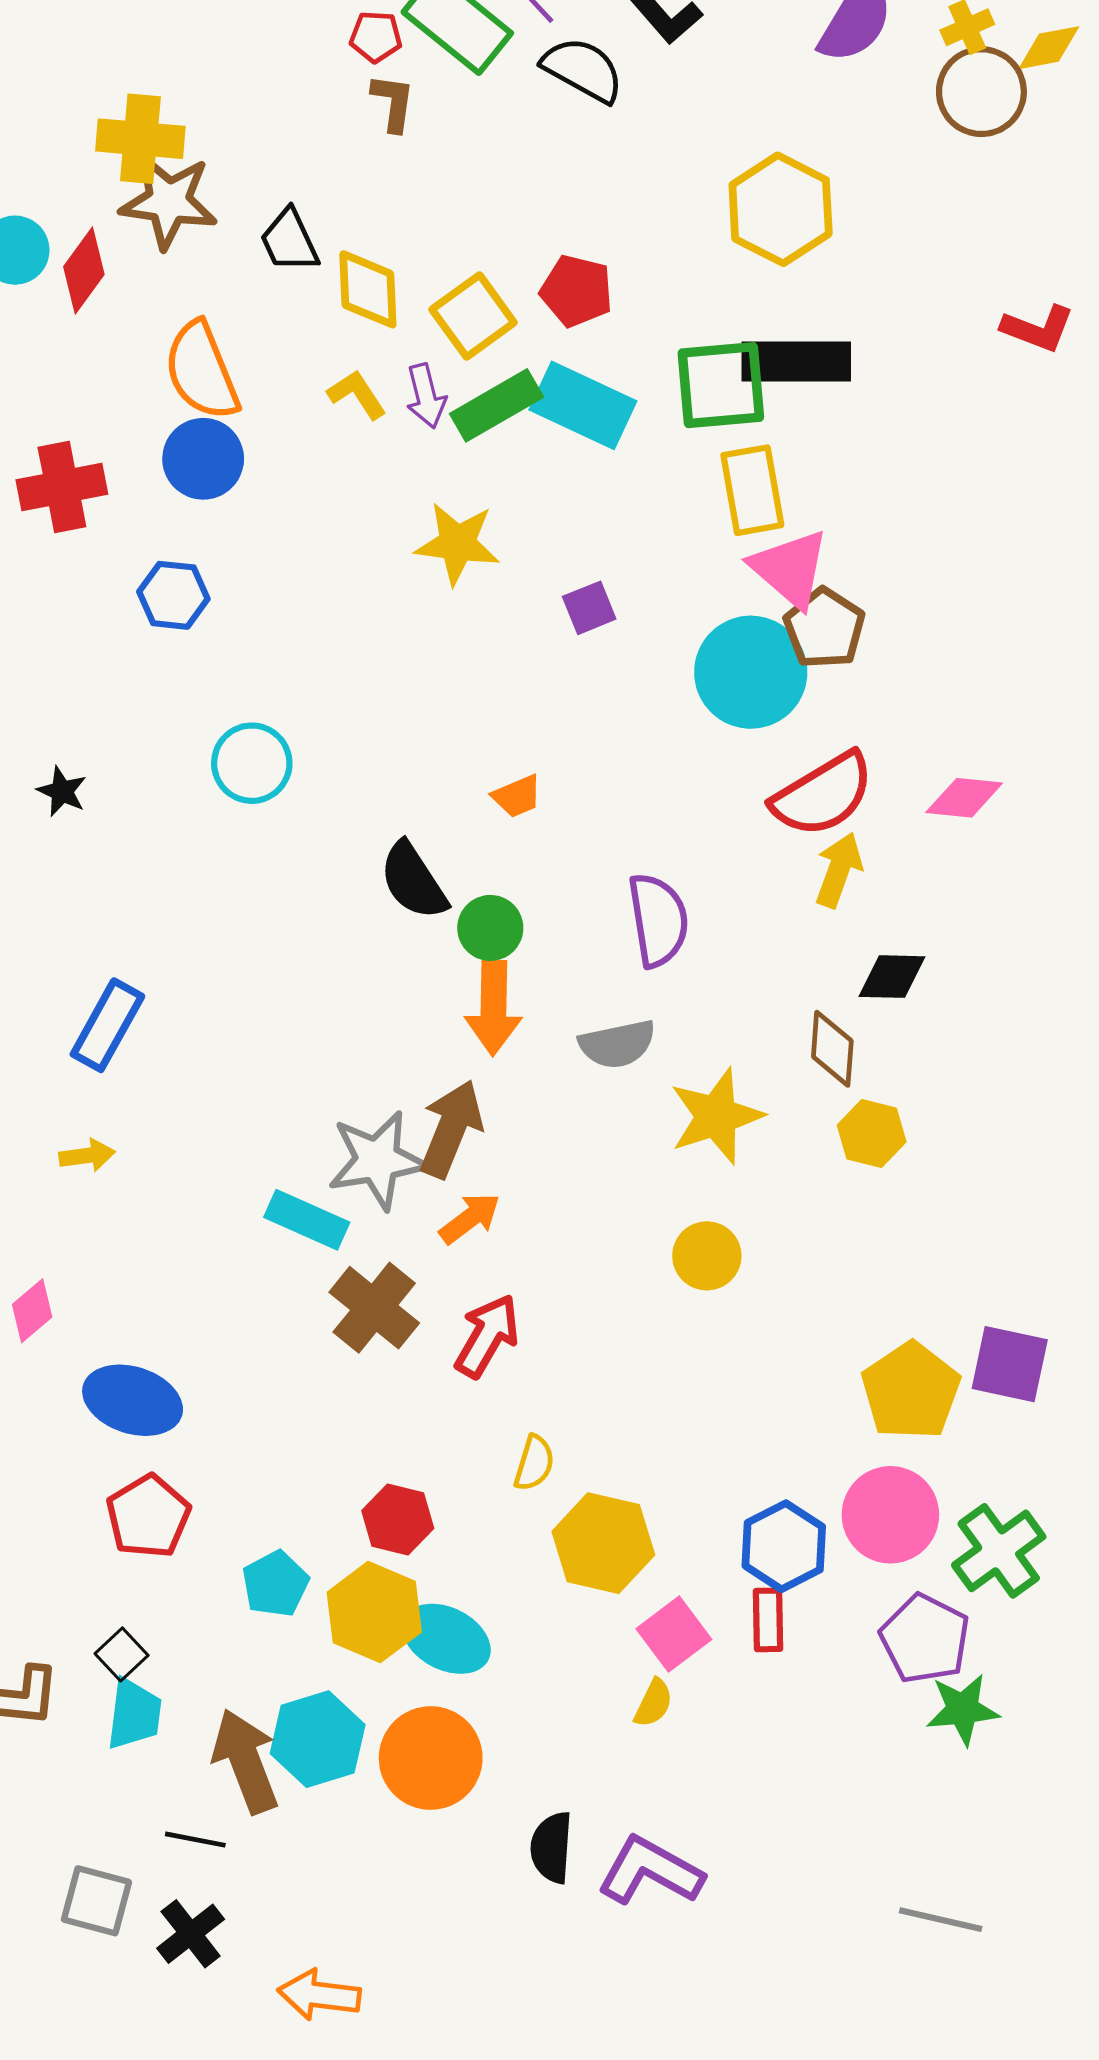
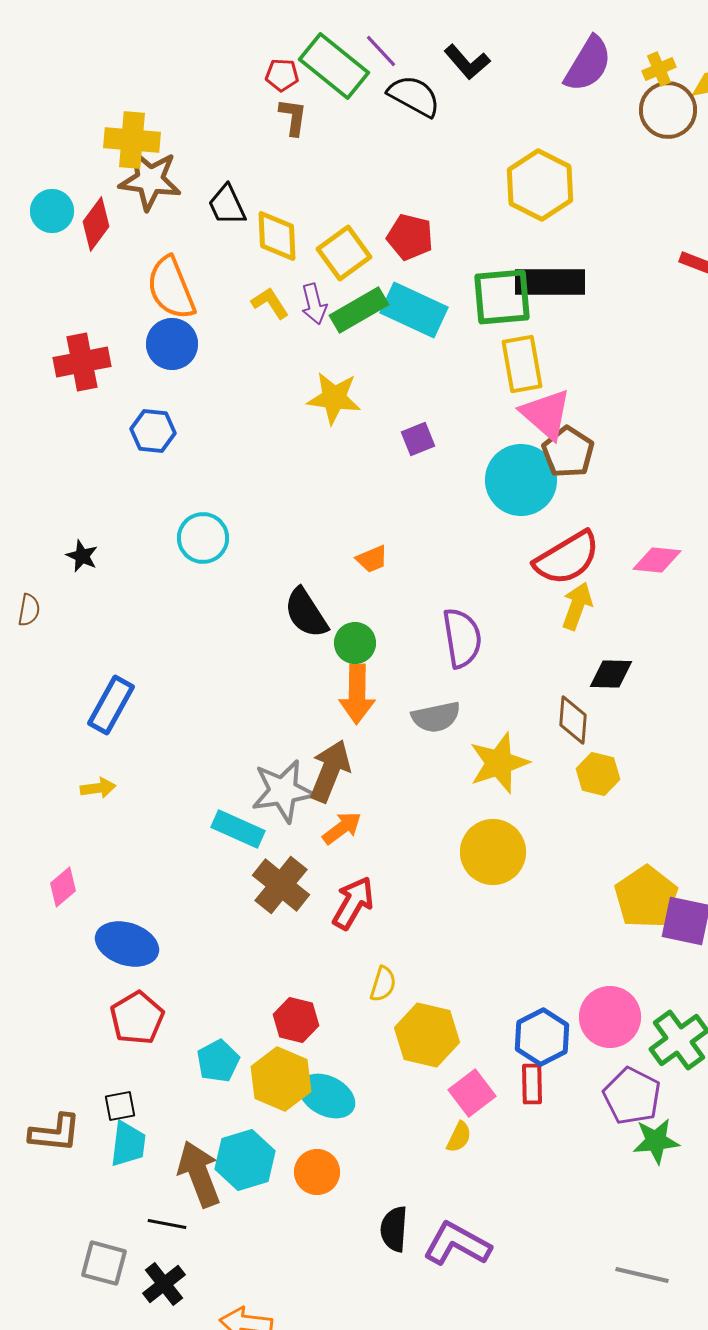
yellow circle: (707, 1256) -> (493, 852), size x1.5
yellow pentagon: (911, 1391) -> (646, 897), moved
black square: (122, 1654) -> (120, 1106), turned 32
orange circle: (431, 1758) -> (317, 1172), size x0.7

